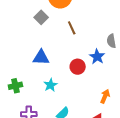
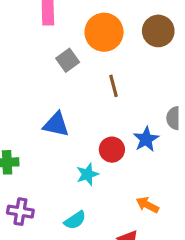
cyan star: (50, 85) -> (87, 174), moved
orange arrow: (105, 96) -> (147, 205), turned -96

